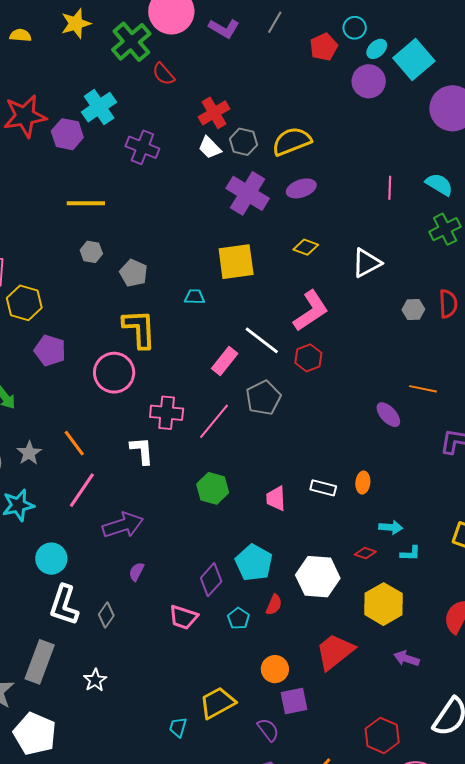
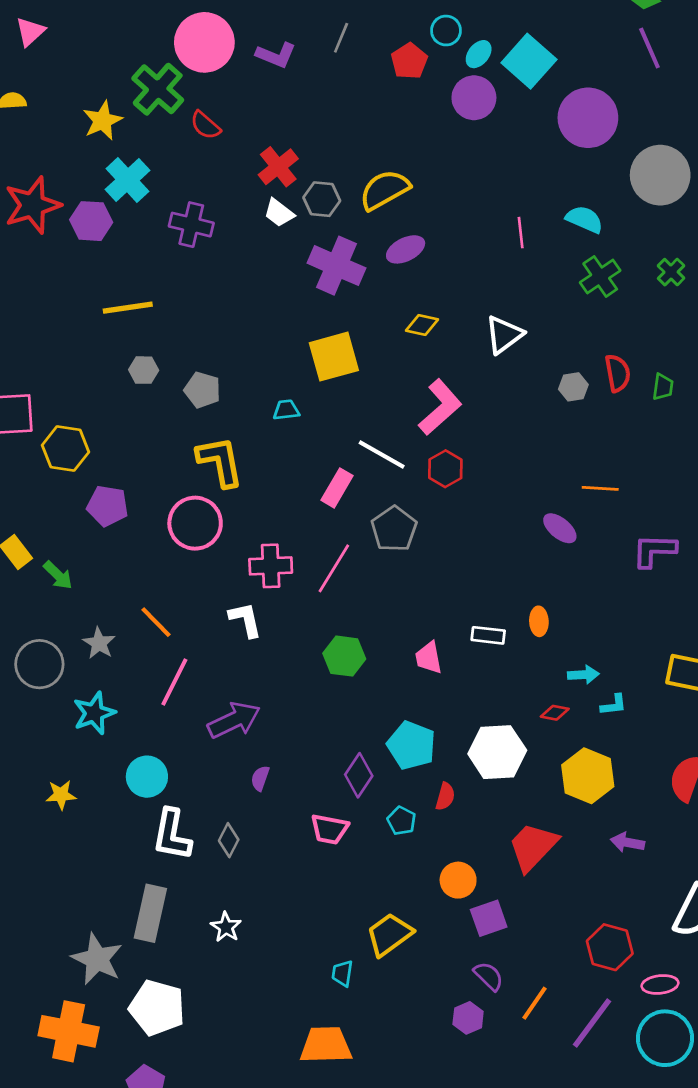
yellow star: (76, 23) -> (103, 121), moved
purple semicircle: (268, 730) -> (489, 976), moved

